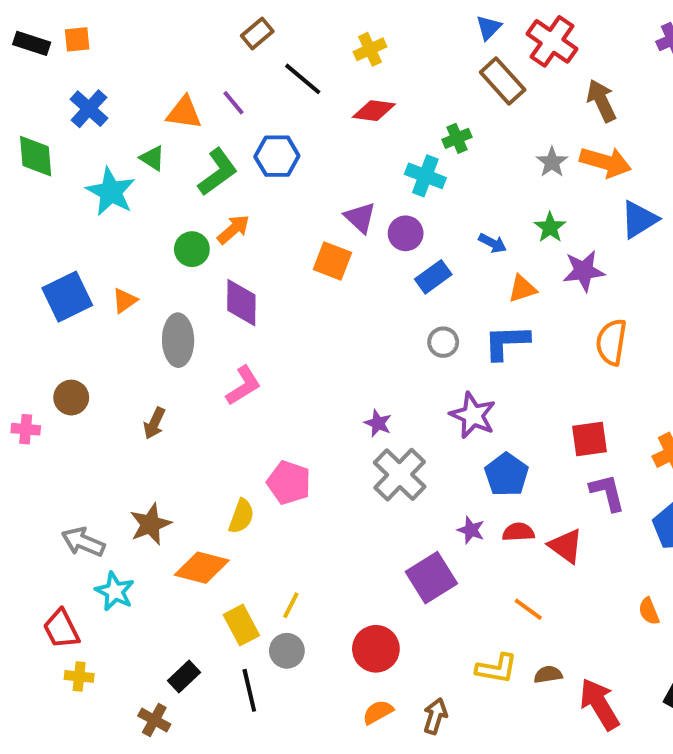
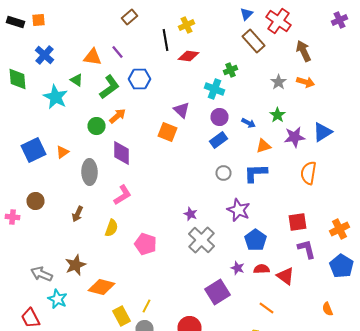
black line: (303, 79) -> (166, 40), moved, turned 40
orange arrow: (605, 162) -> (306, 82), size x0.7
blue triangle: (639, 219) -> (322, 132), moved
purple circle: (406, 233) -> (220, 117), moved
yellow semicircle: (241, 516) -> (112, 228), moved

